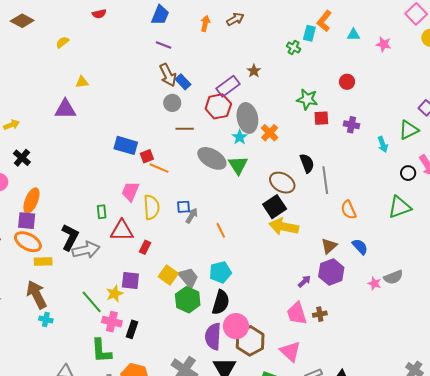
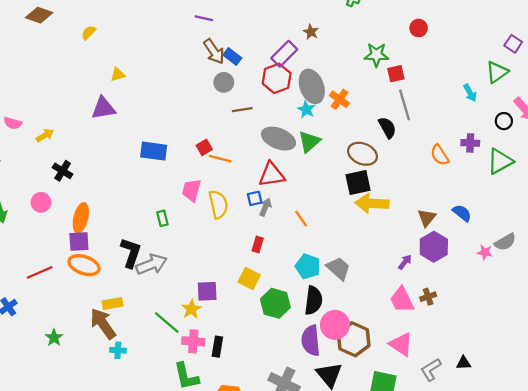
purple cross: (352, 125) -> (470, 143), moved
blue rectangle: (126, 145) -> (154, 151), moved
green triangle: (238, 165) -> (309, 142), turned 30
gray line: (325, 180) -> (405, 105), moved
black square: (275, 207) -> (358, 182), turned 30
orange semicircle: (349, 210) -> (440, 155), moved
red triangle: (122, 231) -> (272, 175), moved
red rectangle: (145, 247) -> (258, 245), moved
yellow rectangle: (43, 261) -> (112, 303), moved
cyan pentagon: (220, 272) -> (308, 266), turned -30
gray trapezoid: (188, 278) -> (338, 268), moved

